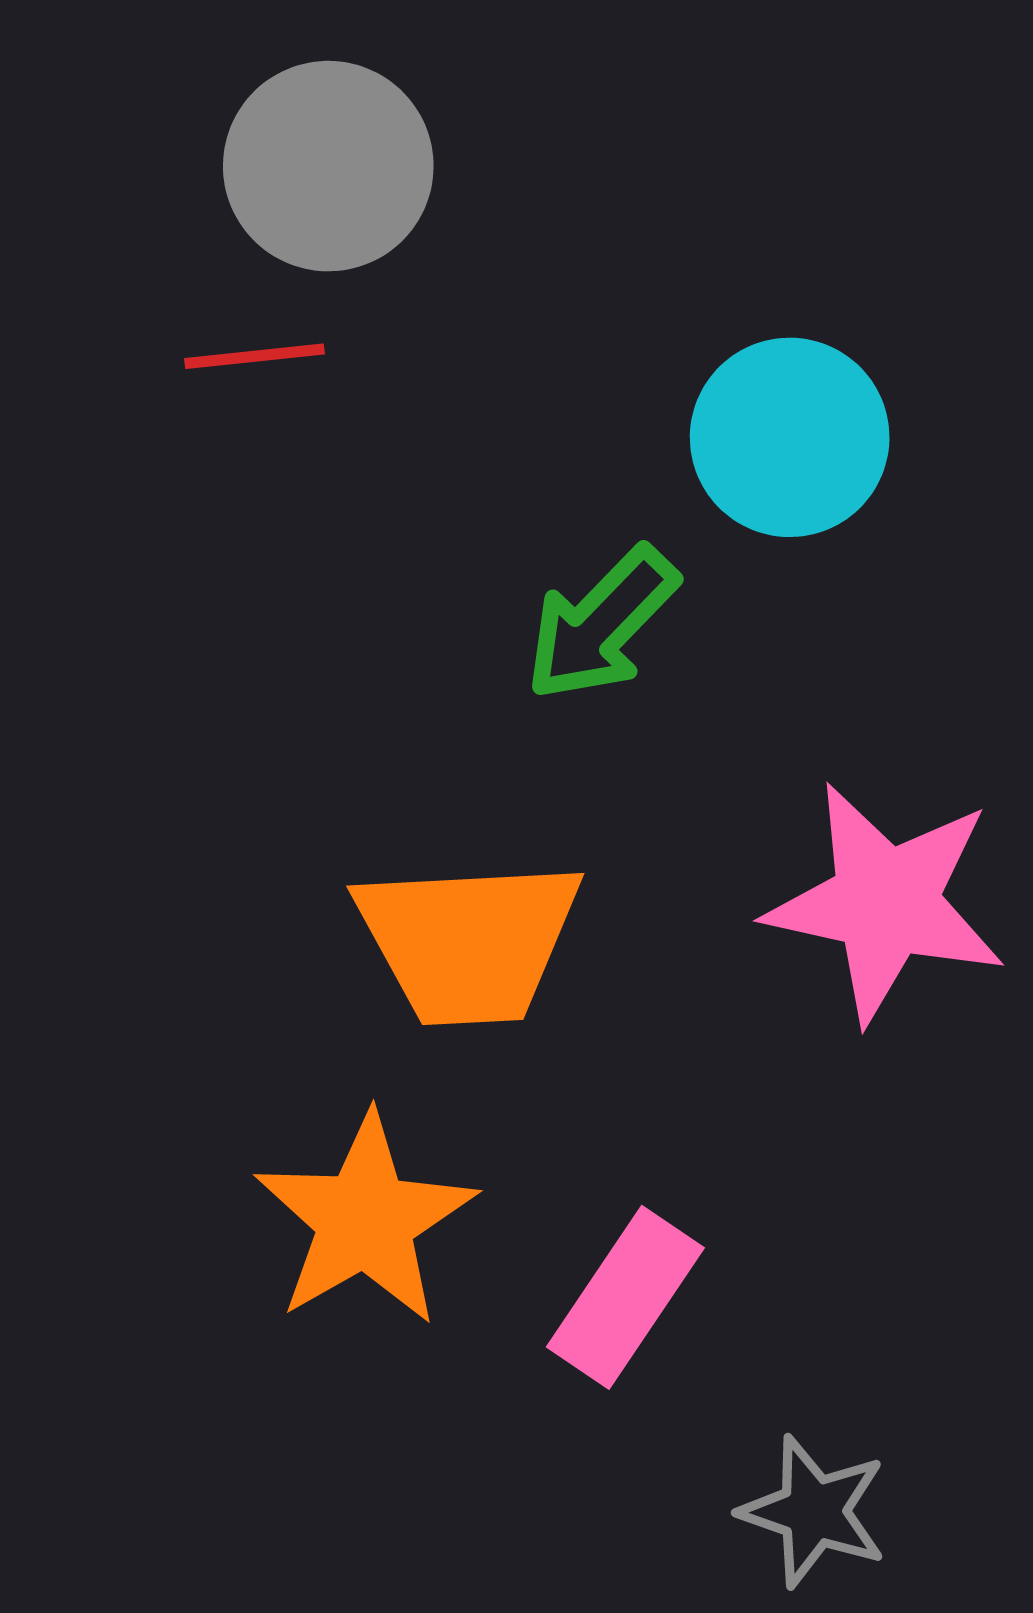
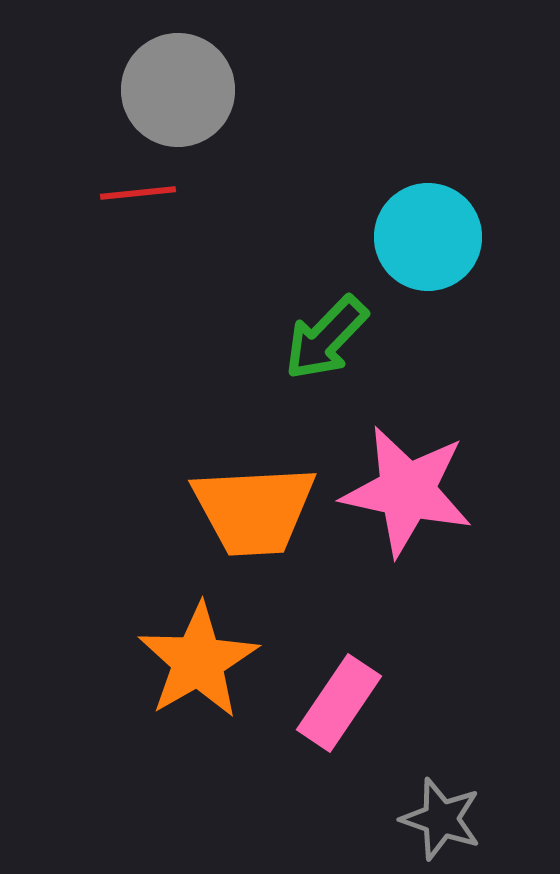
pink star: (886, 902) -> (407, 491), moved

